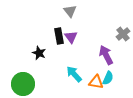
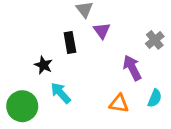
purple triangle: (71, 37) -> (102, 31), moved
cyan arrow: (74, 74) -> (61, 93), moved
cyan semicircle: (108, 78) -> (155, 98), moved

